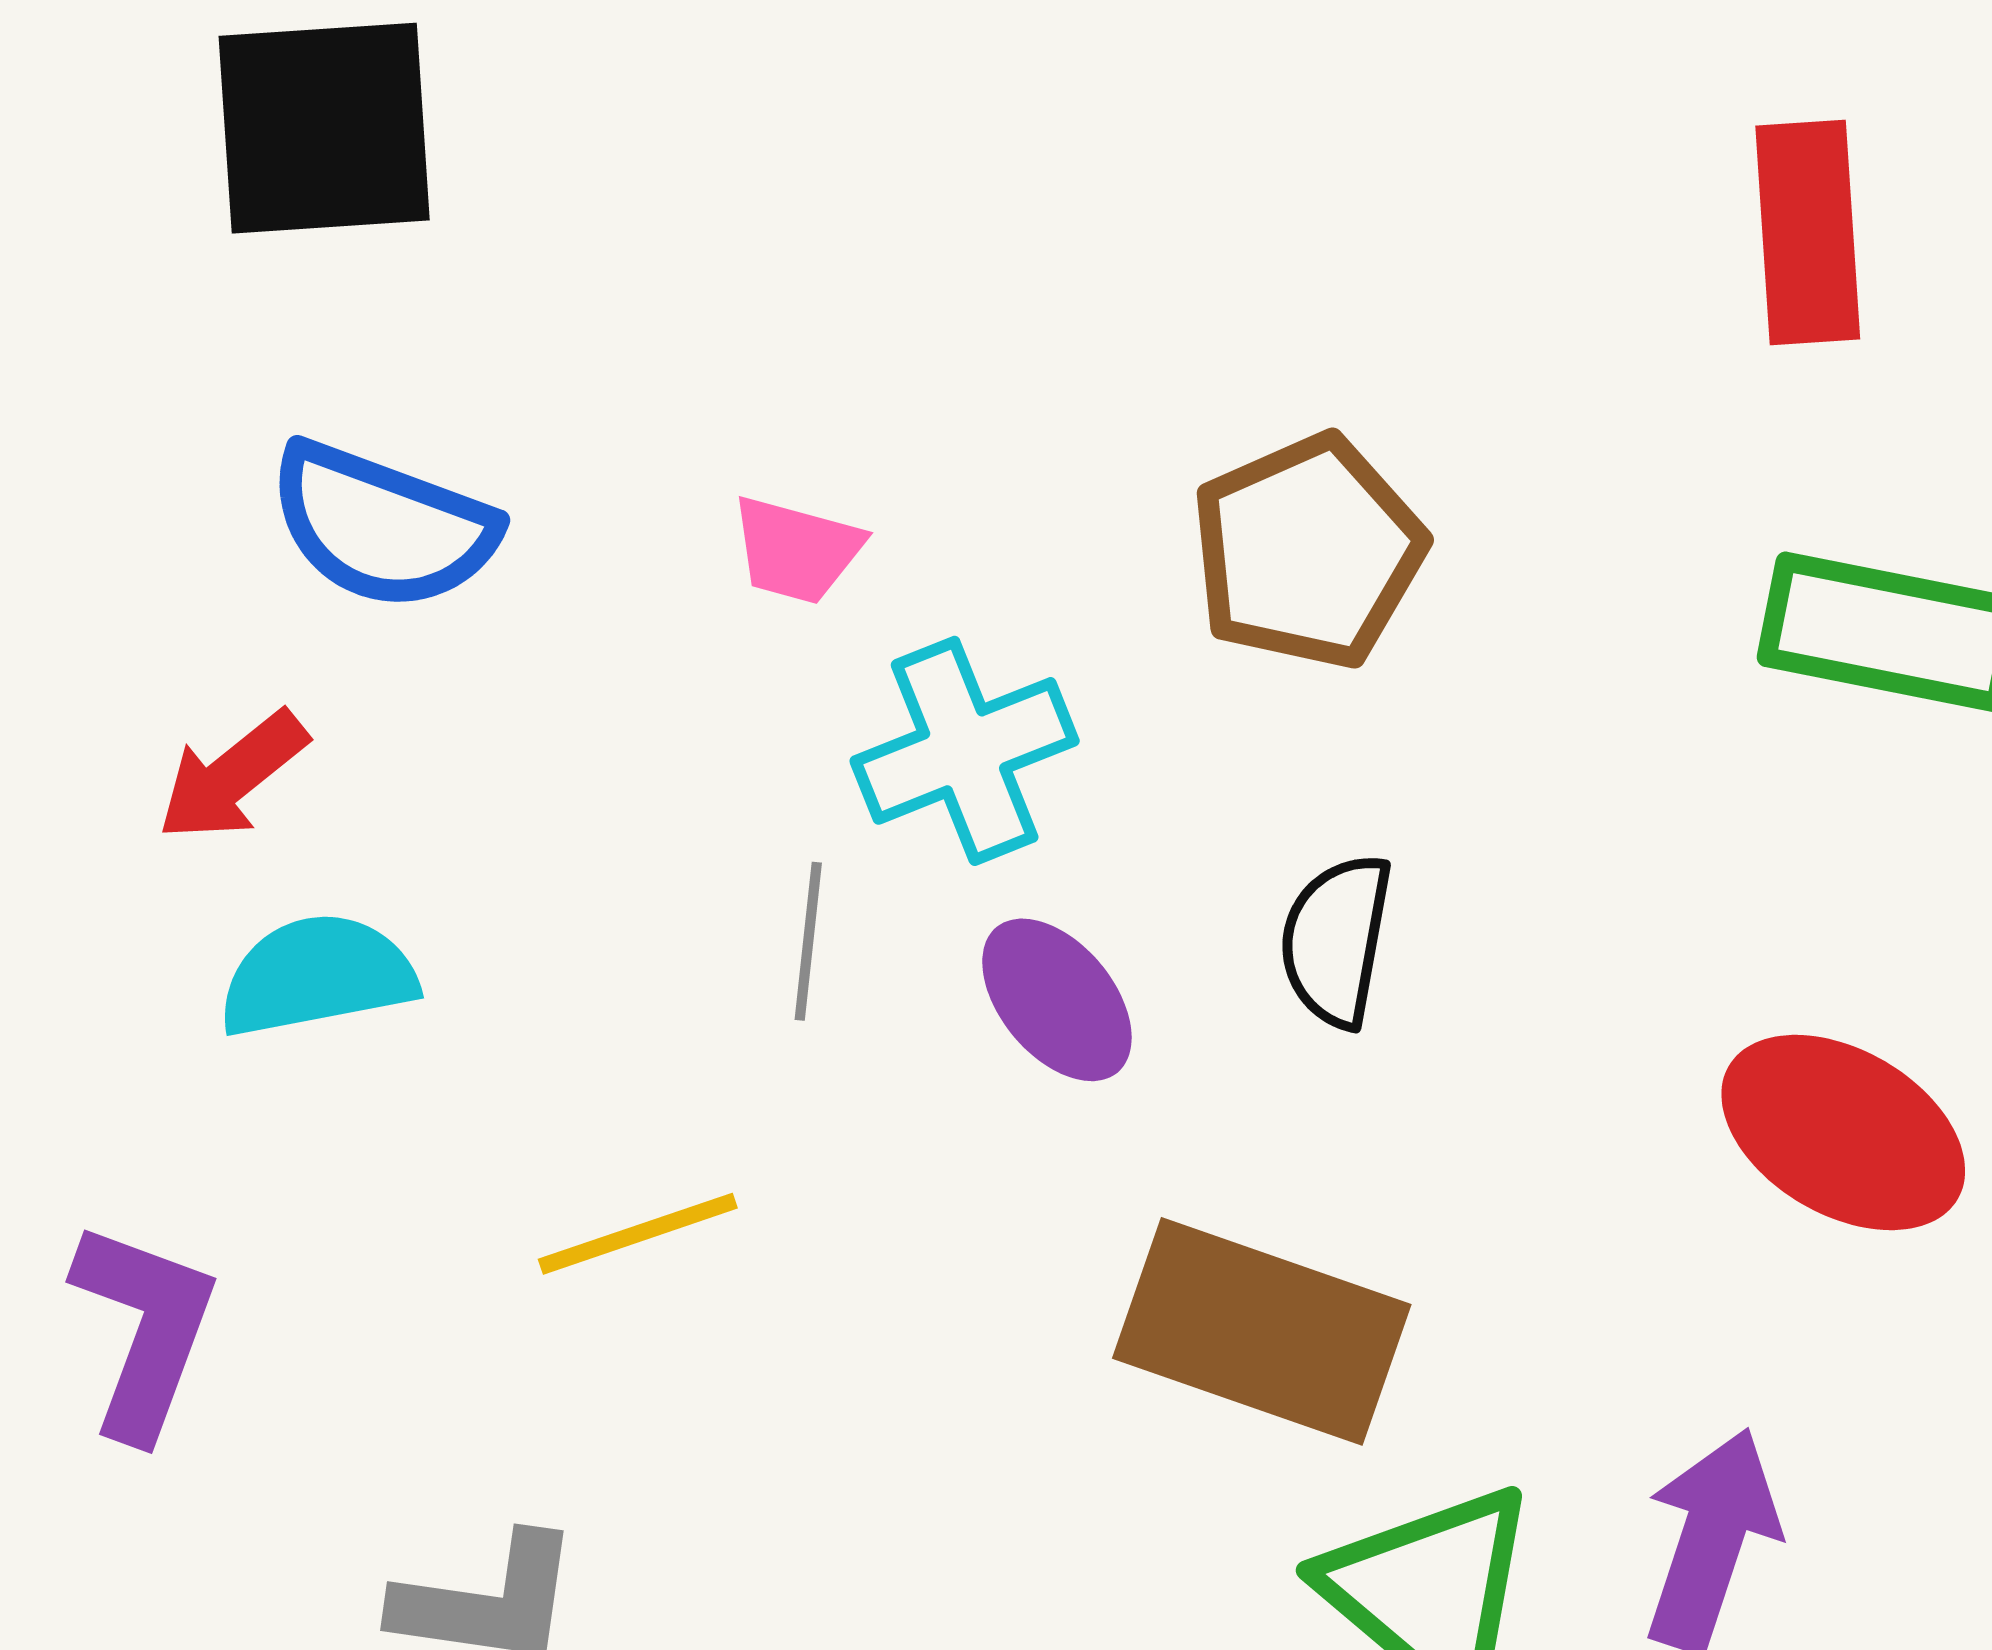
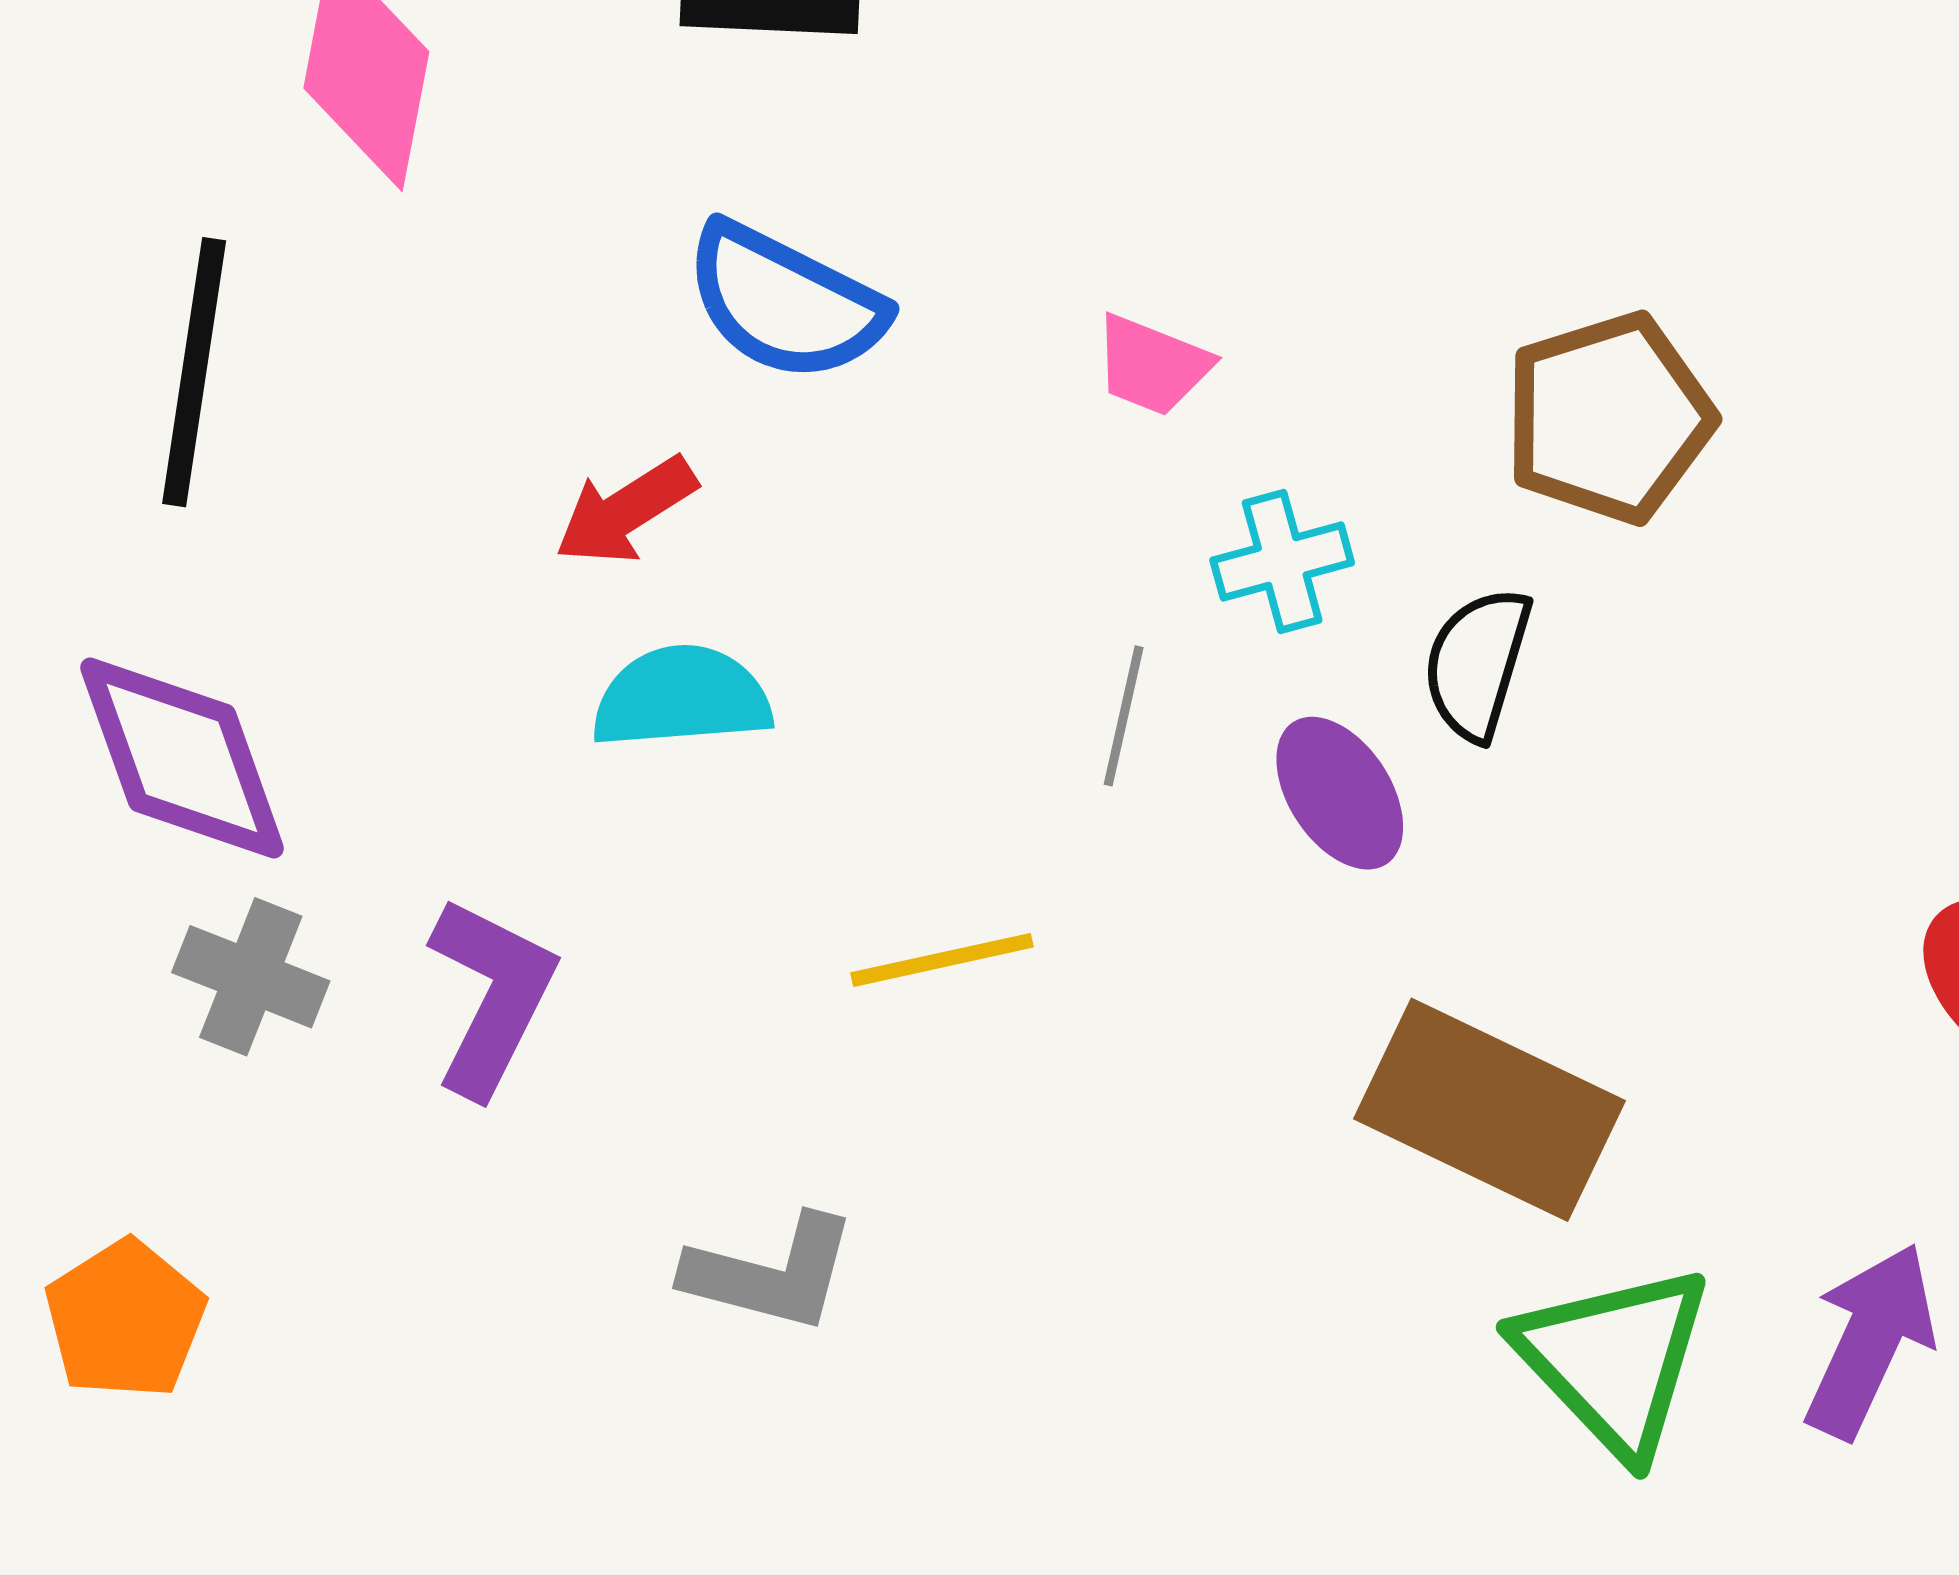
cyan cross: (965, 751) -> (1282, 561), size x0.7
black semicircle: (1336, 940) -> (1477, 664), moved

